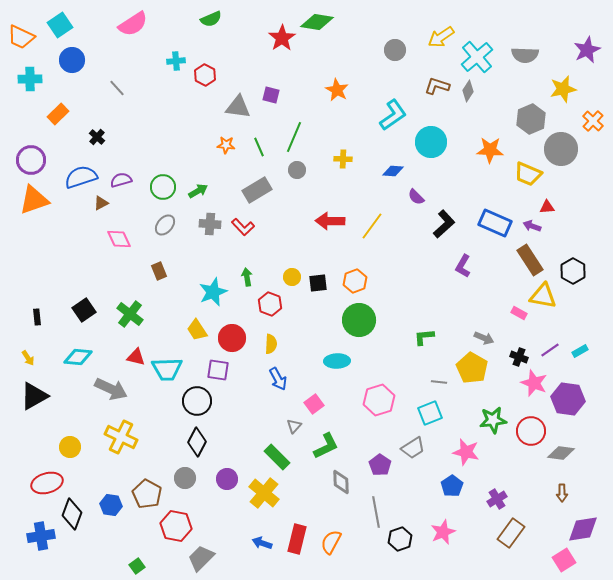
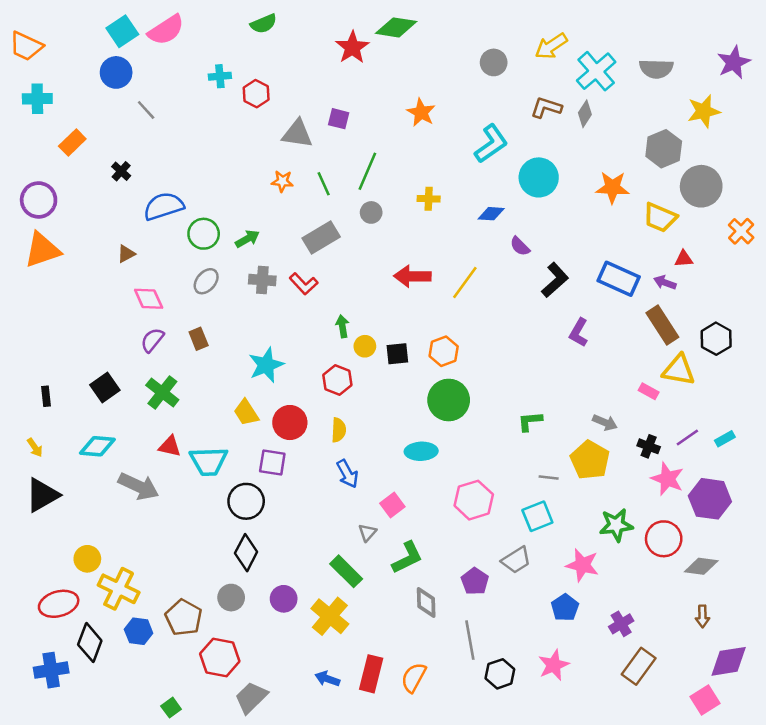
cyan square: (60, 25) -> (122, 31), moved
blue circle: (72, 60) -> (116, 72), moved
orange cross: (593, 121) -> (741, 231), moved
blue semicircle: (81, 177) -> (164, 206), moved
purple semicircle: (121, 180) -> (152, 340), moved, turned -35
green arrow: (247, 277) -> (342, 326), moved
yellow cross: (121, 437) -> (119, 589), moved

